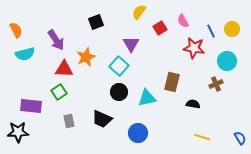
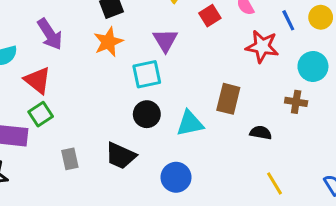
orange star: (86, 57) -> (108, 42), moved
cyan square: (119, 66) -> (147, 74), turned 36
red triangle: (64, 69) -> (38, 80), moved, turned 36
brown cross: (216, 84) -> (296, 102), turned 32
green square: (59, 92) -> (41, 114), moved
yellow line: (202, 137) -> (275, 183), turned 42

